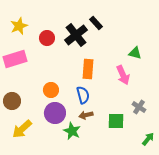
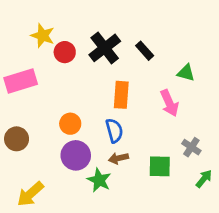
black rectangle: (96, 23) -> (145, 51), moved
yellow star: (19, 26) -> (43, 36), moved, turned -30
yellow arrow: (22, 129) -> (30, 194), moved
green arrow: (148, 139) -> (204, 179), moved

